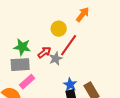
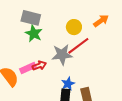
red arrow: (44, 52) -> (39, 66), moved
gray star: (56, 59) -> (62, 55), size x1.5
gray rectangle: (20, 65) -> (31, 18), moved

